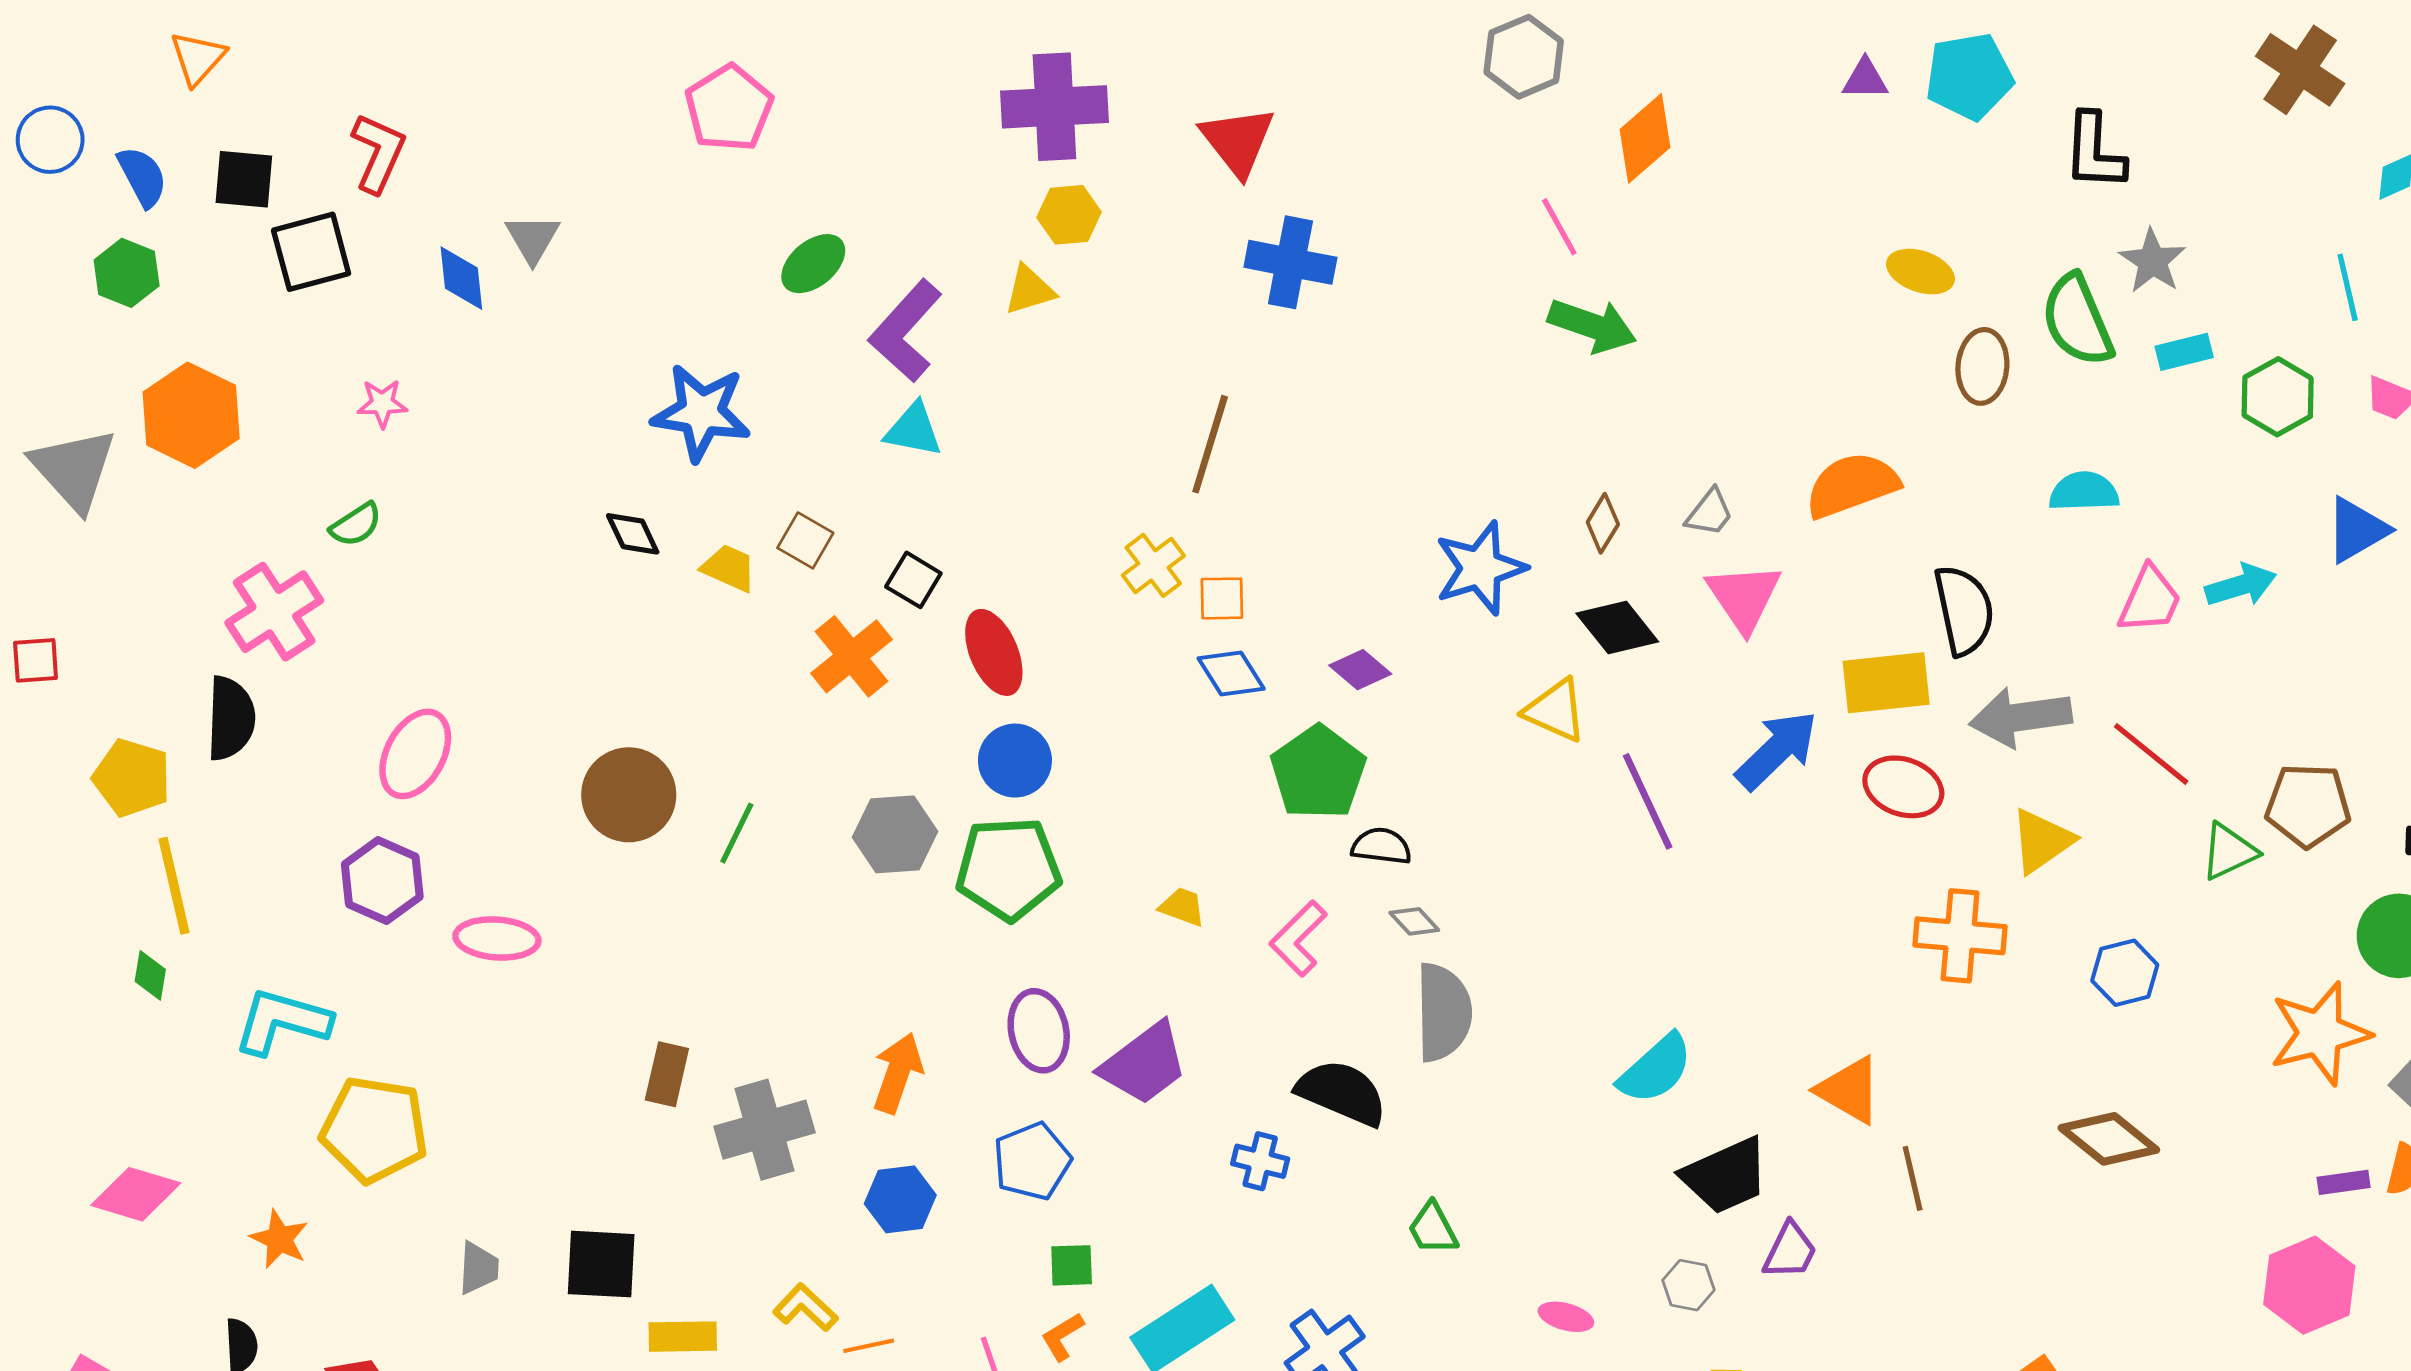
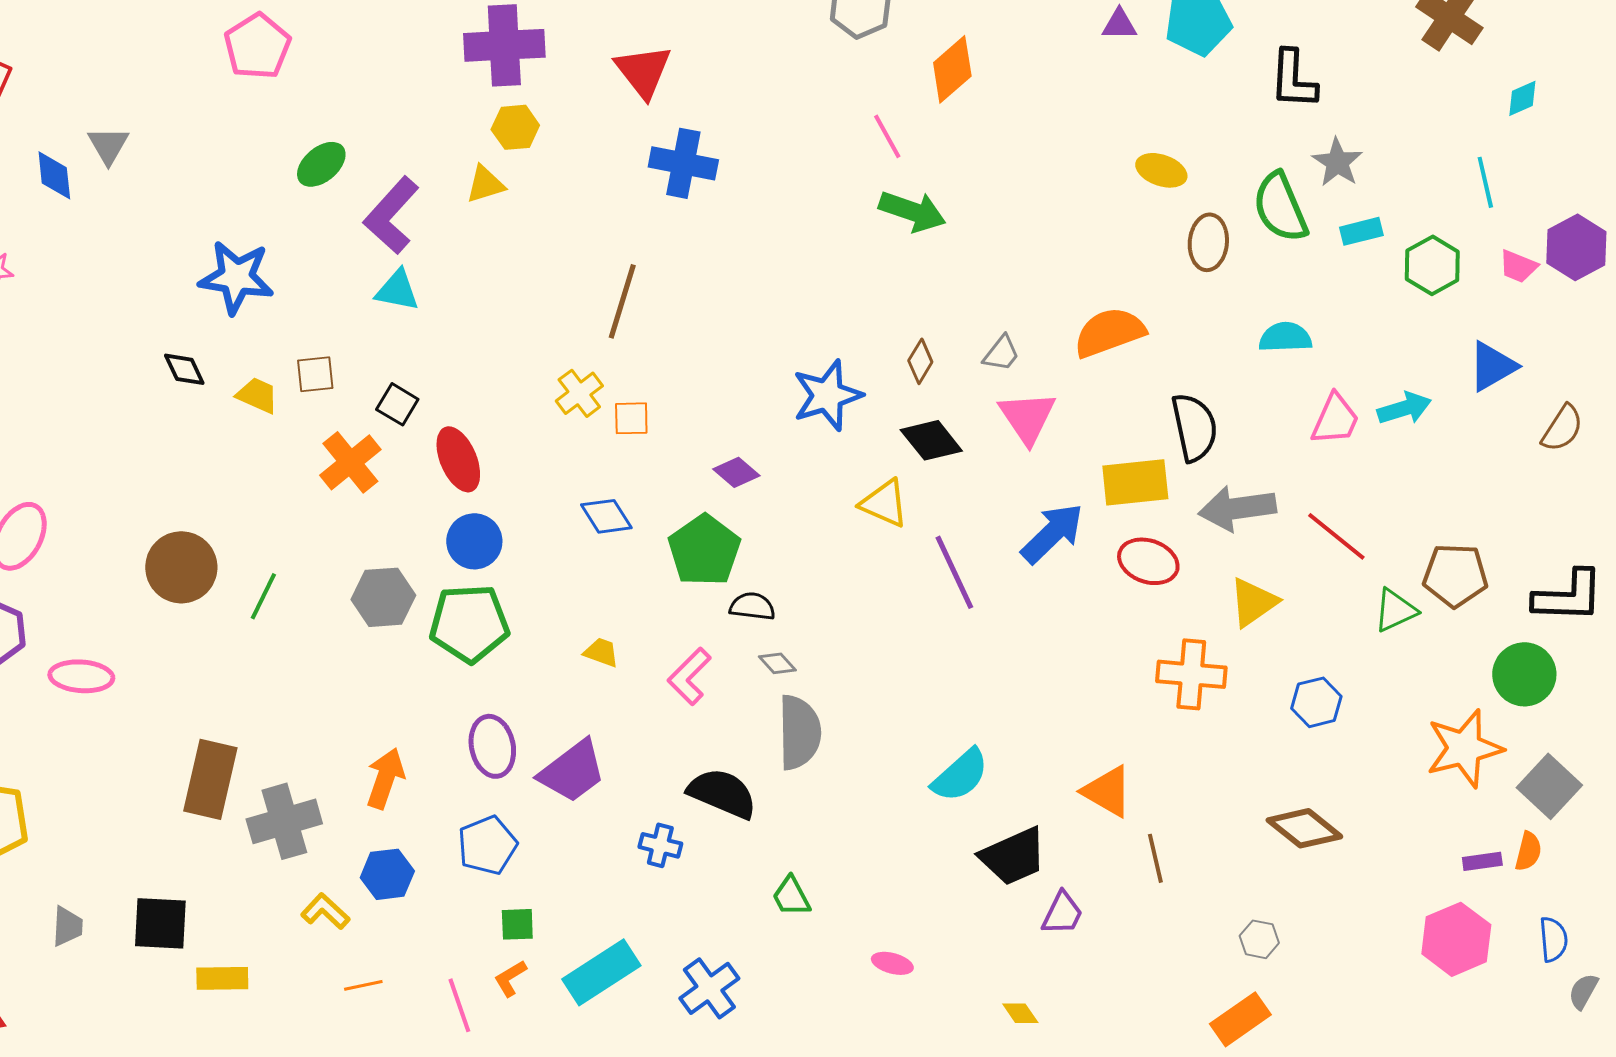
brown square: (805, 540) -> (315, 374), turned -36
blue diamond: (1231, 674) -> (606, 516), moved
brown rectangle: (667, 1074) -> (210, 779), size x1.6
gray hexagon: (1688, 1285) -> (1259, 939), moved
yellow L-shape: (805, 1308) -> (325, 911), moved

